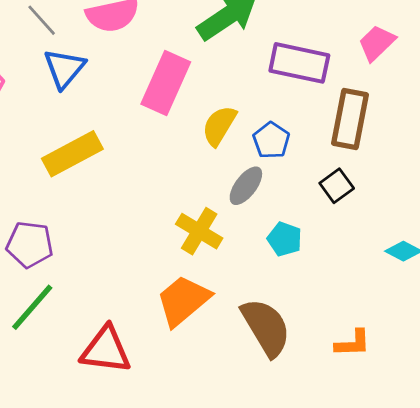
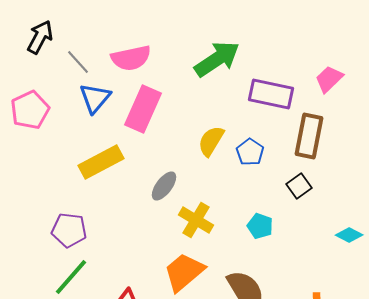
pink rectangle: (166, 83) -> (143, 109), moved
gray ellipse: (246, 186) -> (164, 186), moved

